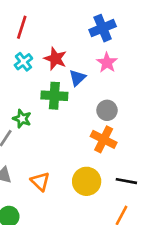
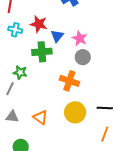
cyan cross: (23, 62) -> (15, 30), turned -32
pink star: (107, 63) -> (80, 38), moved
orange cross: (104, 139) -> (69, 81), moved

